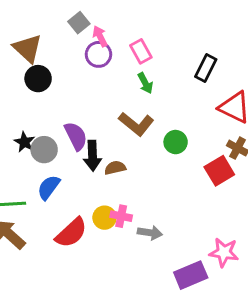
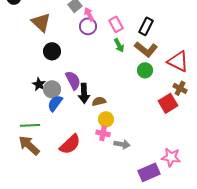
black rectangle: (206, 68) -> (146, 26), moved
black circle: (38, 79) -> (52, 51), moved
brown L-shape: (136, 124) -> (146, 49), moved
green circle: (176, 142) -> (145, 70), moved
blue semicircle: (49, 187) -> (55, 103), moved
yellow circle: (105, 218) -> (106, 119), moved

